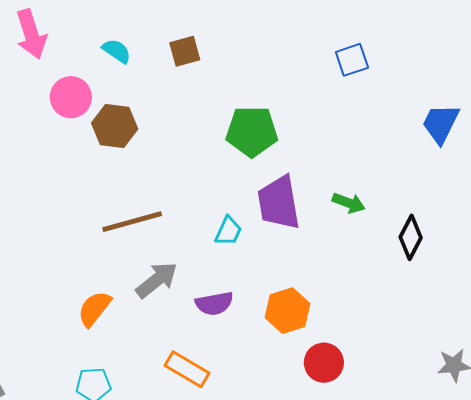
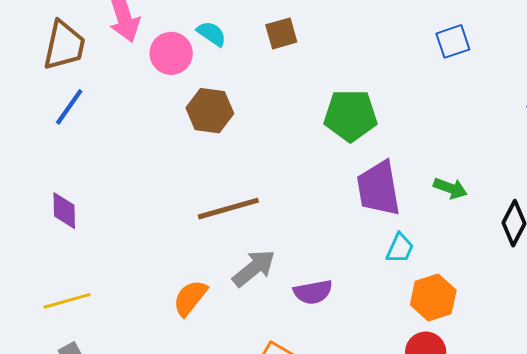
pink circle: (71, 97) -> (171, 53), moved
cyan trapezoid: (228, 231) -> (400, 248), moved
orange hexagon: (288, 311) -> (433, 297), moved

